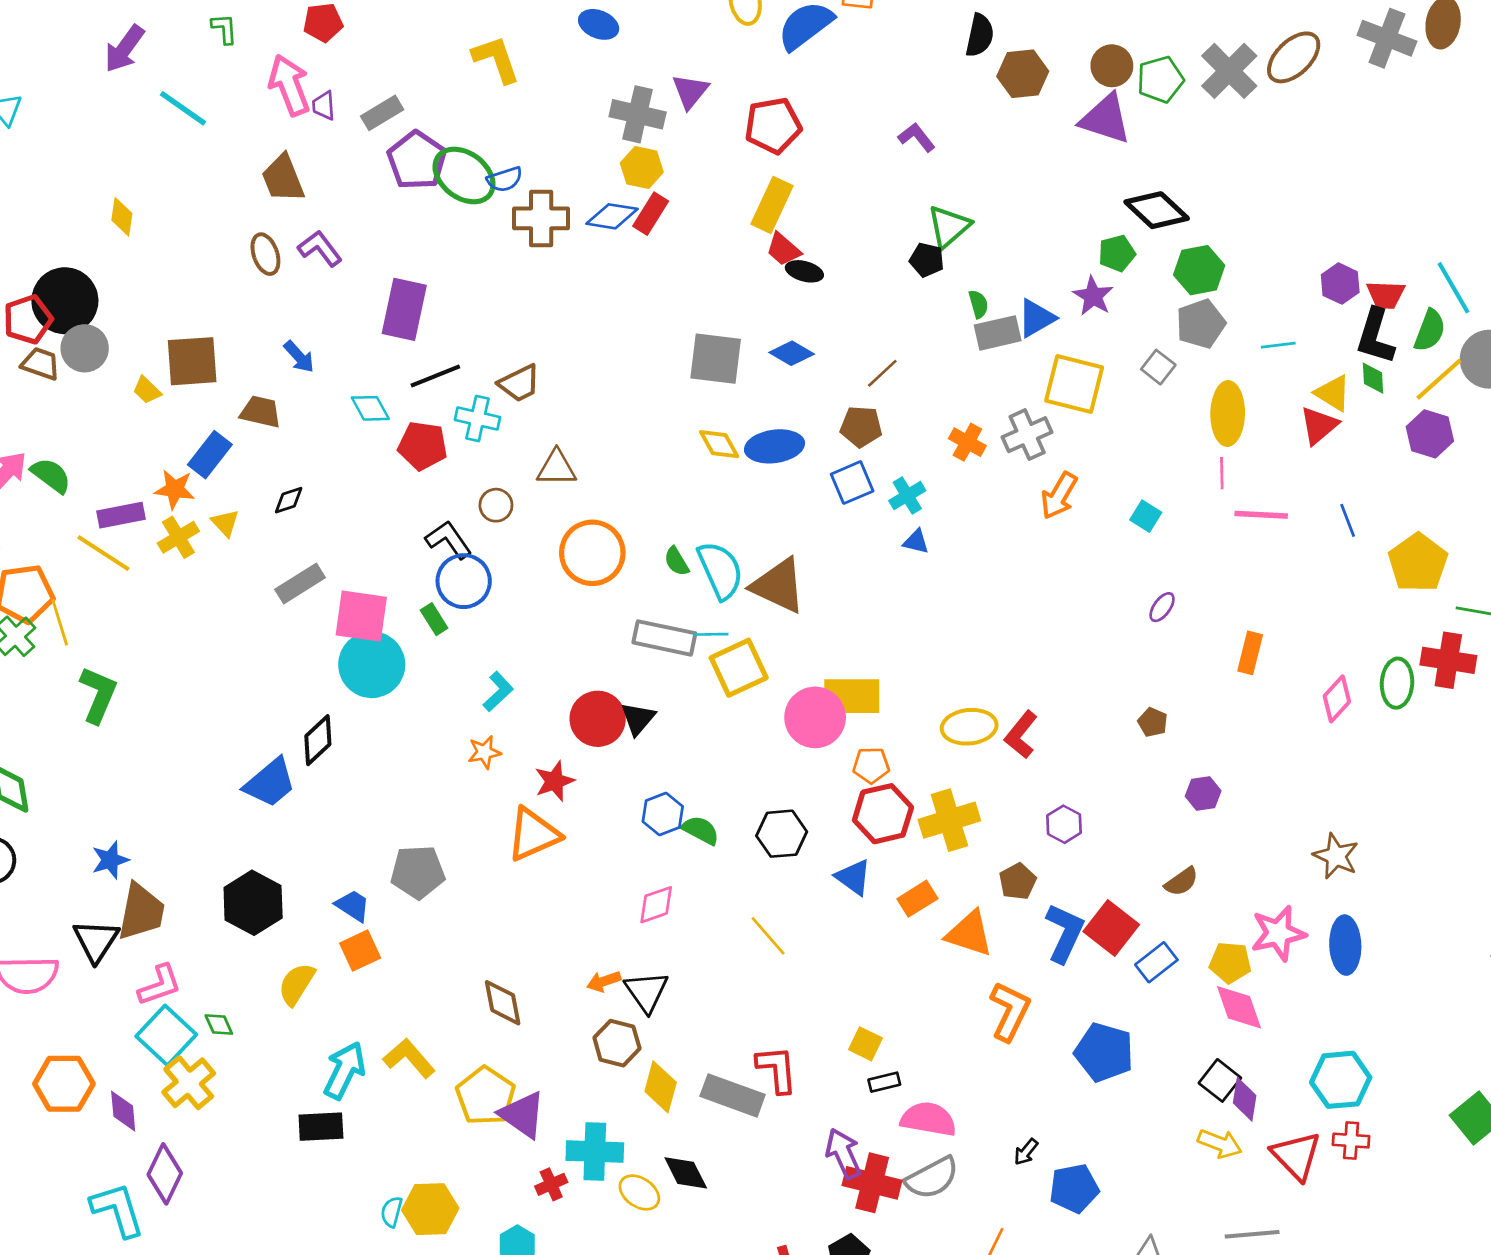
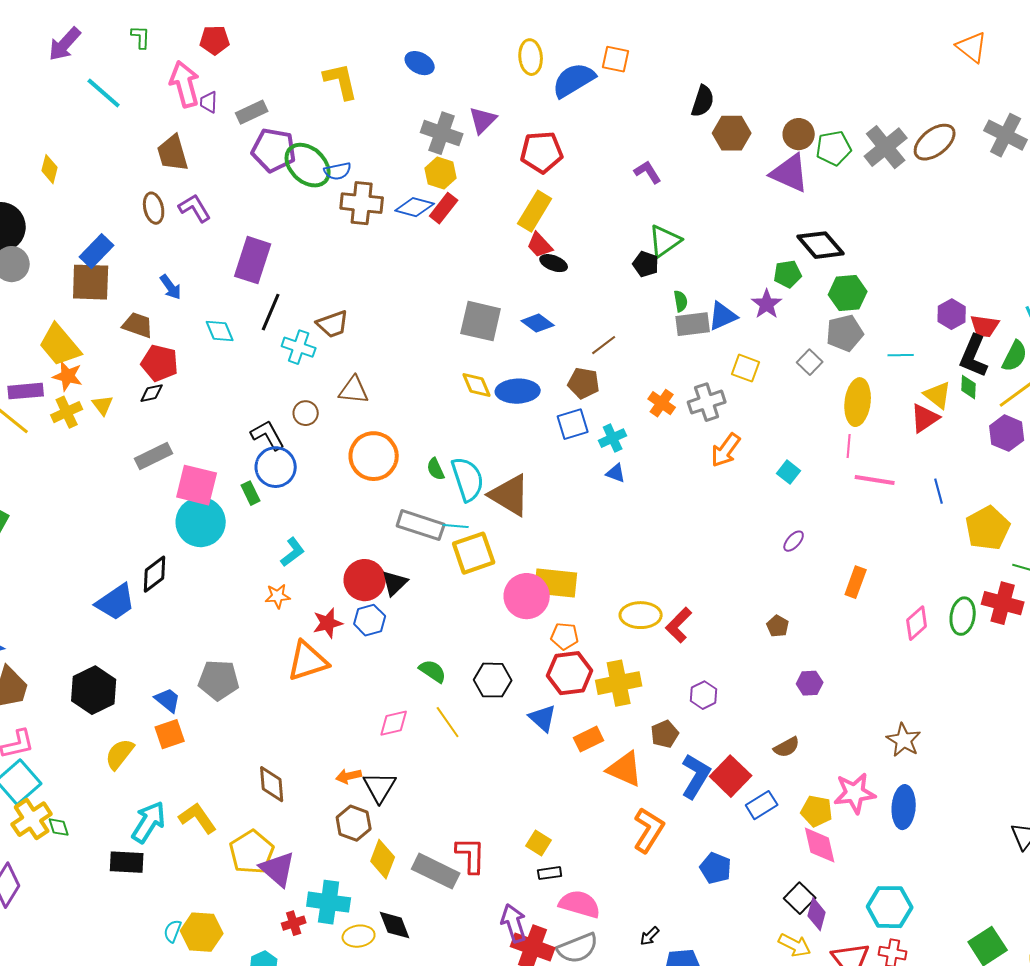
purple pentagon: (417, 160) -> (274, 150), turned -30
black line: (435, 376) -> (271, 312), turned -51
yellow square: (1074, 384) -> (746, 368), size x0.6
yellow trapezoid: (147, 390) -> (60, 345), moved, size x2.0
red pentagon: (423, 446) -> (160, 363), moved
blue rectangle: (210, 455) -> (97, 251), moved
blue hexagon: (663, 814) -> (370, 620), moved
yellow line: (768, 936) -> (448, 722), moved
green diamond: (219, 1025) -> (59, 827), moved
blue pentagon: (1104, 1052) -> (716, 868), size x0.7
yellow ellipse: (639, 1192) -> (359, 936), turned -48

